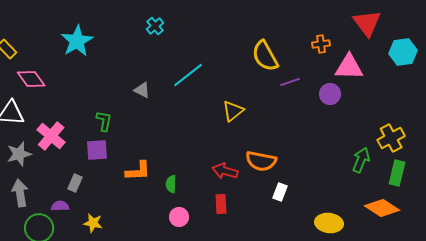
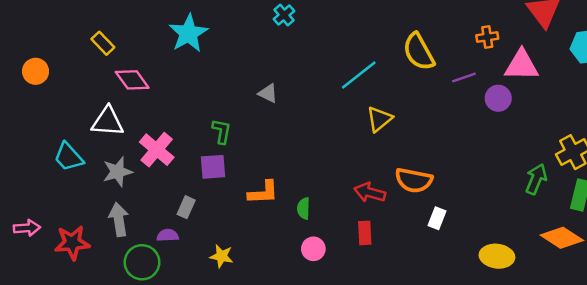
cyan line: (188, 75) -> (359, 75), moved
purple line: (290, 82) -> (464, 77), moved
yellow star: (93, 223) -> (222, 256), moved

